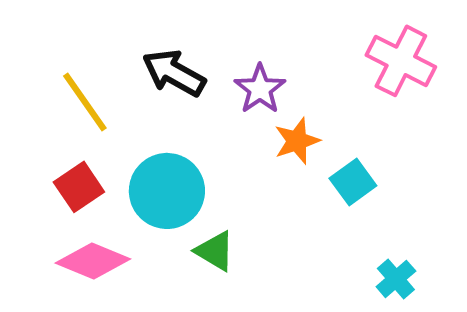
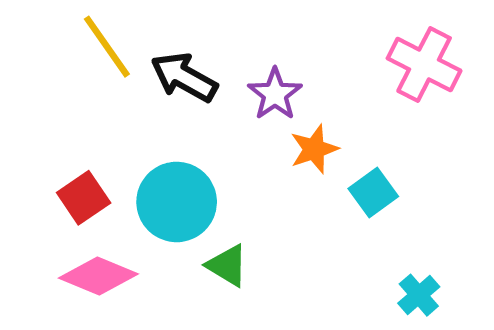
yellow line: (85, 102) -> (107, 47), moved

